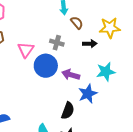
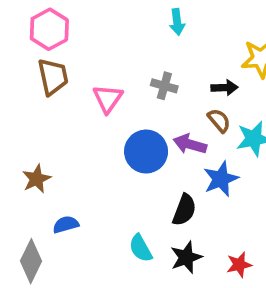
brown semicircle: (77, 23) -> (219, 120), moved
blue circle: (46, 66) -> (146, 152), moved

